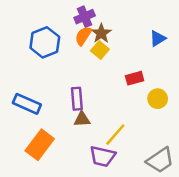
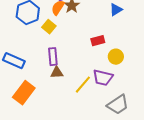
yellow square: (100, 50) -> (49, 27), moved
purple trapezoid: (103, 156) -> (103, 78), moved

